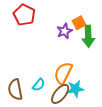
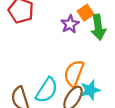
cyan semicircle: (39, 85) -> (47, 90), size x1.6

